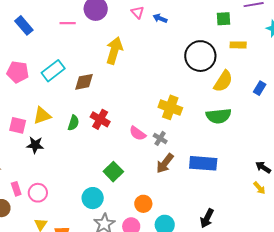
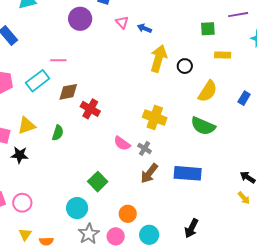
pink line: (68, 23) -> (58, 60), moved
yellow arrow: (114, 51) -> (159, 58), moved
black circle: (200, 56) -> (185, 66), size x0.5
green semicircle: (219, 116) -> (203, 126), turned 30
red cross: (100, 119) -> (90, 109), moved

